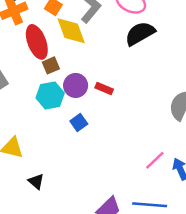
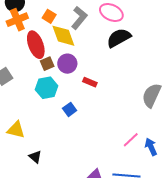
purple circle: (76, 85) -> (67, 64), moved

